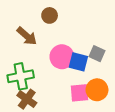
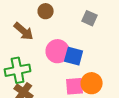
gray square: (97, 54) -> (90, 18), moved

